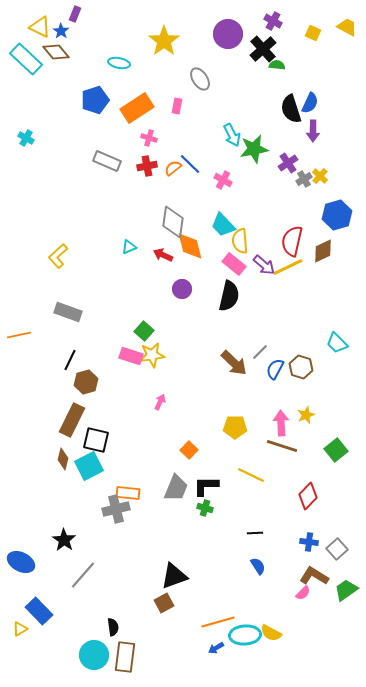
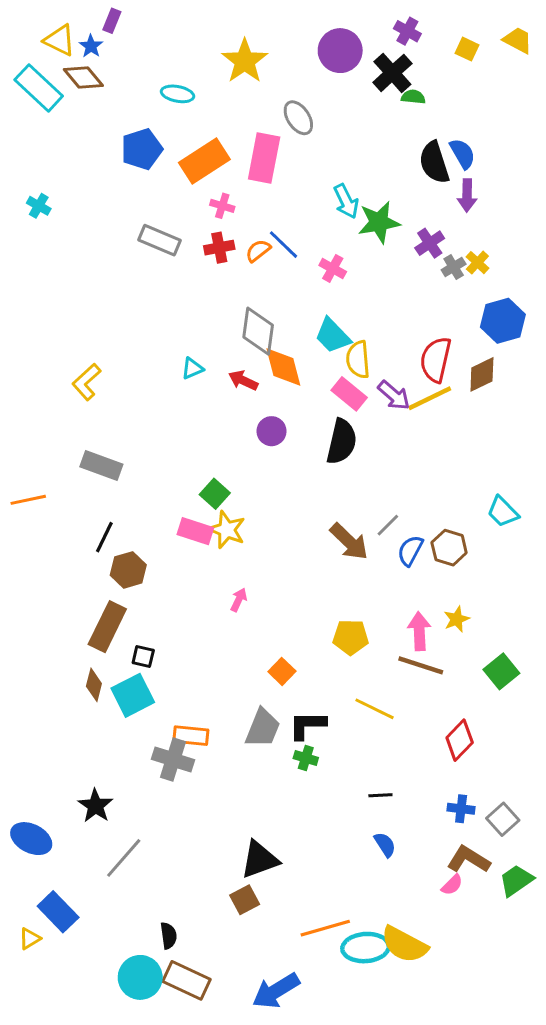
blue semicircle: (310, 103) -> (463, 154), turned -55
pink rectangle: (177, 106) -> (264, 158), size x2.0
yellow star: (152, 355) -> (227, 530), turned 30
black square: (96, 440) -> (143, 657), size x0.6
gray cross: (116, 509) -> (173, 759), turned 32
yellow semicircle: (271, 633) -> (404, 945), size x1.5
blue arrow: (216, 648) -> (276, 991), moved, size x2.0
brown rectangle: (125, 657) -> (186, 980), turned -72

